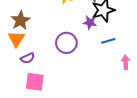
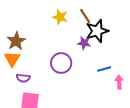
blue line: (108, 41) -> (104, 69), moved
purple semicircle: (28, 58) -> (23, 78), turned 32

